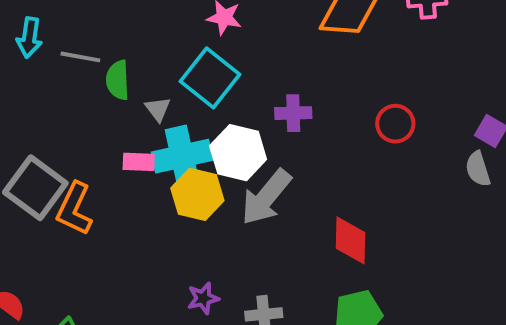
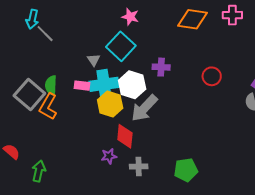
gray line: (80, 57) -> (45, 34), moved, turned 30
green semicircle: (118, 80) -> (51, 85), moved
red diamond: (350, 240) -> (125, 136), moved

